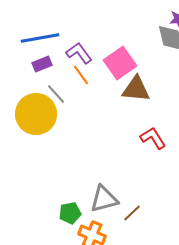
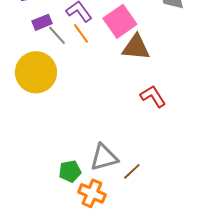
gray line: (56, 94) -> (57, 35), moved

